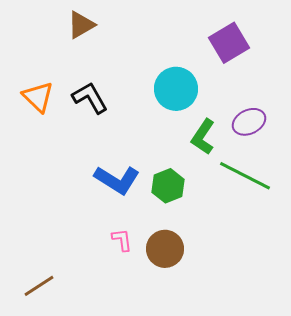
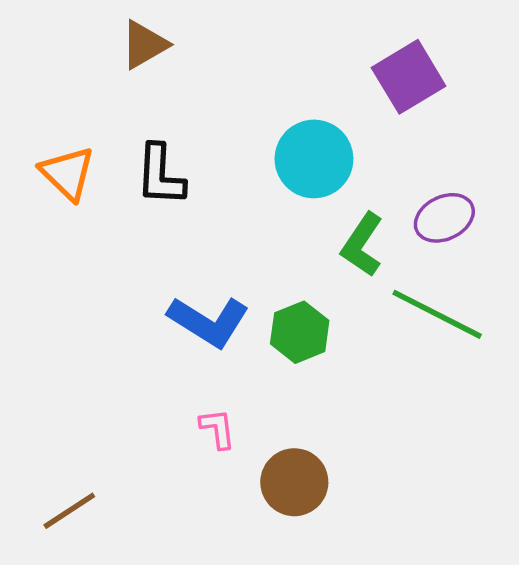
black L-shape: (90, 98) -> (160, 175), turned -147
brown circle: (165, 249) -> (294, 482), moved

